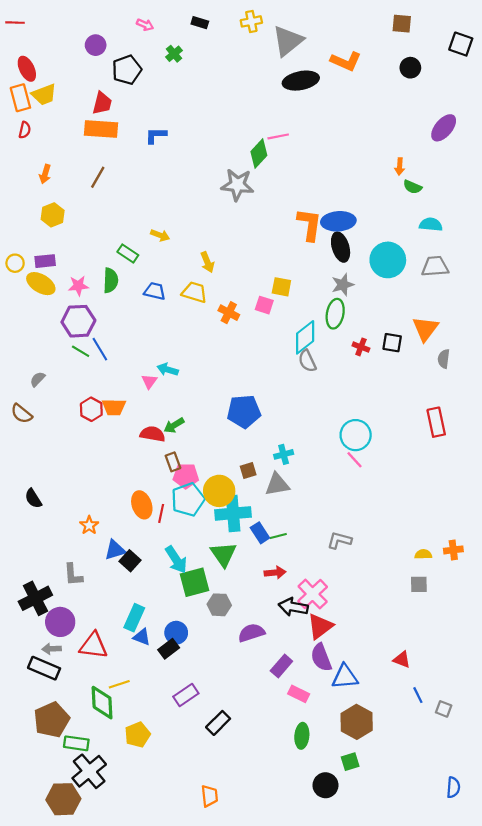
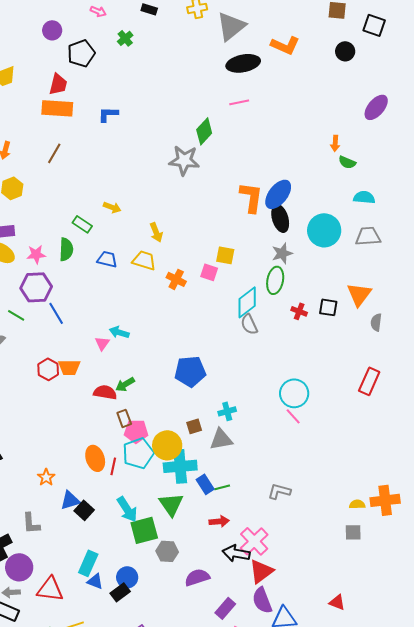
black square: (461, 44) -> (374, 25), moved
pink line: (278, 136) -> (239, 102), moved
blue ellipse: (338, 221) -> (278, 194), turned -48
green line: (81, 351) -> (16, 315), moved
red rectangle: (436, 422) -> (369, 381), turned 36
orange cross: (453, 550) -> (385, 500), size x1.6

